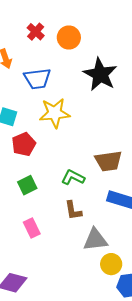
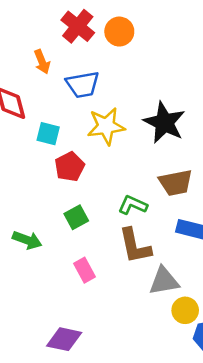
red cross: (36, 32) -> (78, 26), size x1.5
black star: (100, 74) -> (164, 123), moved
brown L-shape: (73, 210) -> (135, 246), size x1.5

